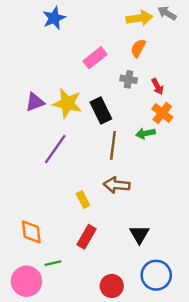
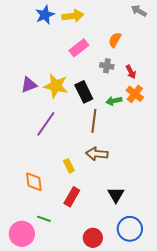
yellow arrow: (139, 18) -> (73, 16), moved
green arrow: (145, 133) -> (114, 101), moved
orange diamond: (31, 232) -> (34, 182), moved
green line: (53, 263) -> (44, 219), turned 32

